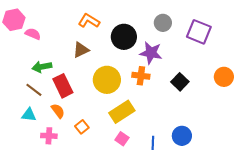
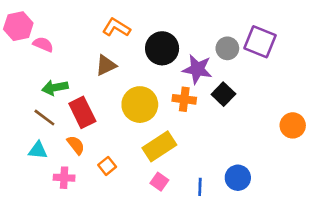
gray circle: (163, 23) -> (227, 48), moved
orange circle: (224, 77) -> (293, 125), moved
black square: (180, 82) -> (223, 94), moved

